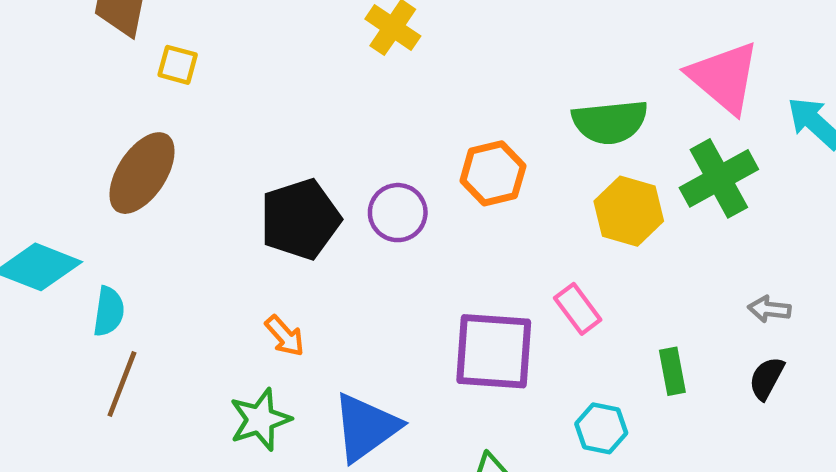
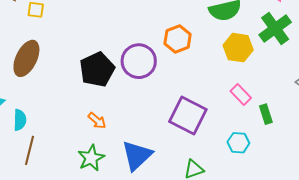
purple circle: (398, 213) -> (139, 61), size x1.4
pink rectangle: (578, 309) -> (241, 95), moved
purple square: (494, 351) -> (188, 115), turned 30

